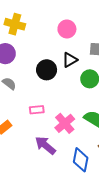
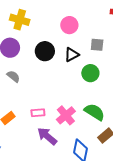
black circle: (47, 70) -> (45, 51), moved
pink rectangle: (37, 110) -> (38, 113), moved

